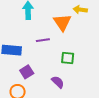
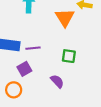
purple line: (43, 40) -> (33, 48), moved

